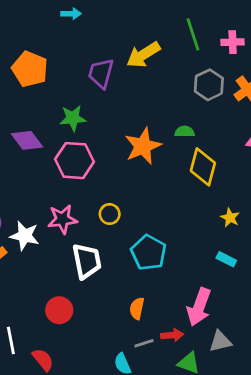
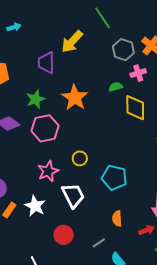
pink cross: (233, 42) -> (138, 73), moved
orange star: (143, 146) -> (75, 98), moved
white star: (25, 236) -> (35, 206), moved, turned 30
gray line: (144, 343) -> (99, 243), moved

